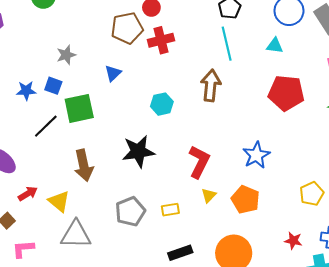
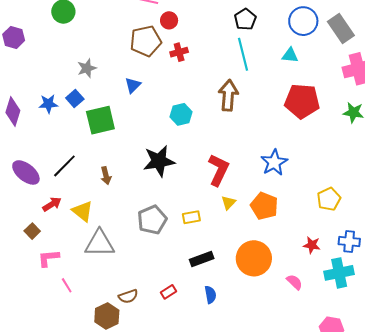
red cross: (161, 40) -> (179, 52), size x0.7
blue square: (53, 86) -> (75, 98), turned 30
black line: (46, 126) -> (64, 166), moved
brown arrow: (84, 165) -> (106, 176), size x0.6

